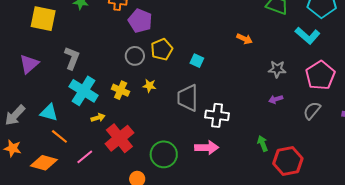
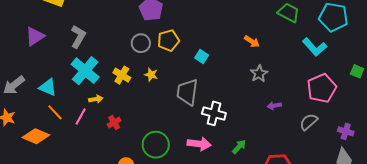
gray star: (277, 69) -> (259, 74), moved, turned 30
red cross: (119, 138) -> (114, 123), size x0.5
green arrow: (263, 143) -> (239, 147), moved, turned 56
pink line: (85, 157) -> (81, 116), moved, turned -30

